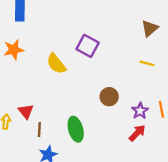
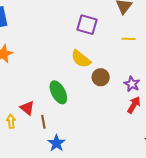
purple square: (88, 46) -> (87, 25), moved
yellow semicircle: (56, 64) -> (81, 59), moved
green ellipse: (76, 129) -> (58, 92), moved

